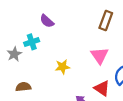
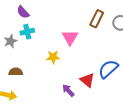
purple semicircle: (47, 21) -> (23, 12), moved
pink triangle: (100, 56) -> (70, 37), moved

